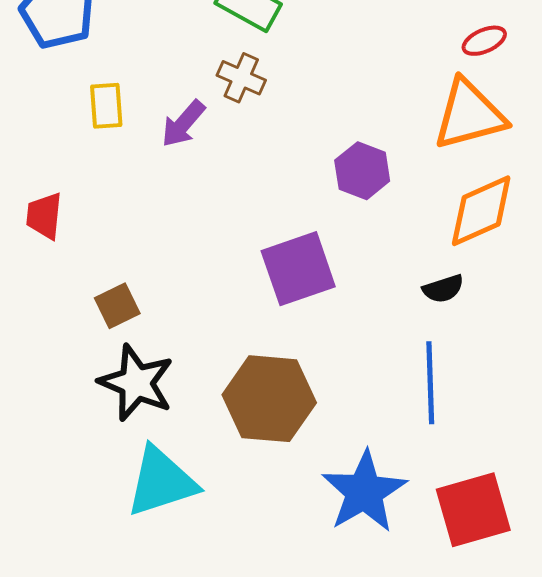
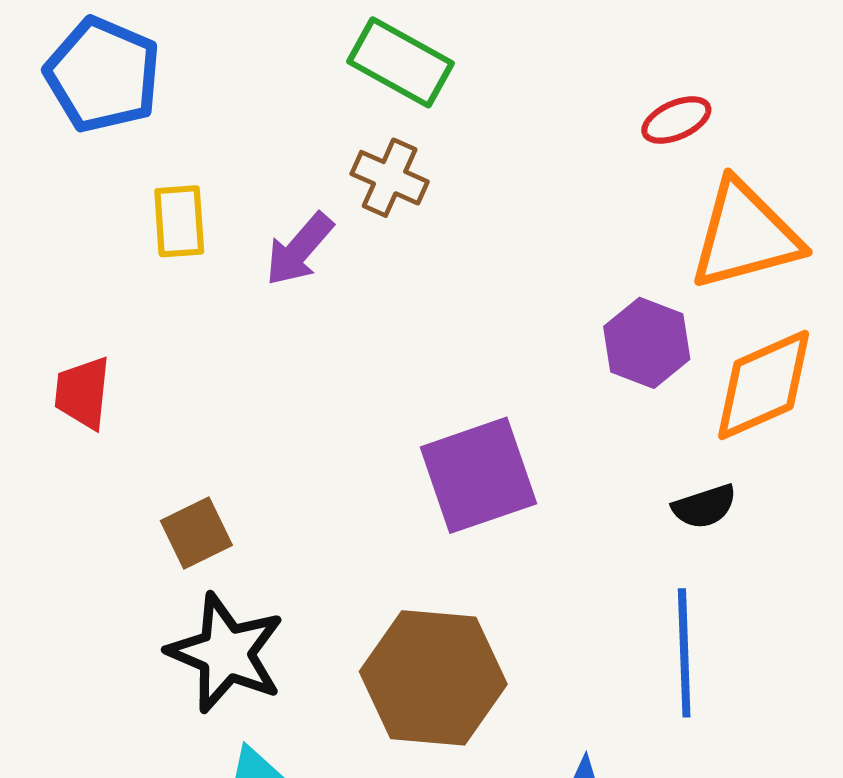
red ellipse: (484, 41) -> (676, 120), moved
purple hexagon: (362, 171) -> (647, 343), moved

